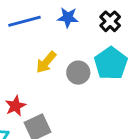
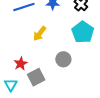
gray circle: (78, 73) -> (63, 59), moved

